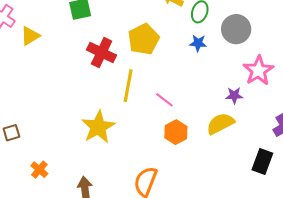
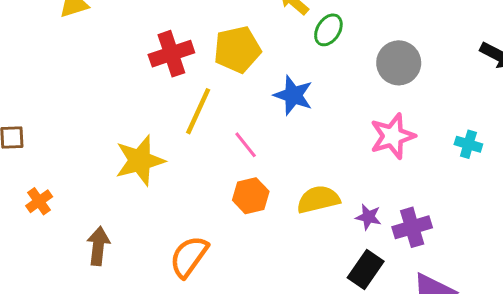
gray circle: (236, 29) -> (399, 63), moved
blue star: (198, 43) -> (293, 95), moved, size x1.5
red cross: (102, 53) -> (171, 54), turned 32
purple star: (234, 95) -> (368, 217), moved

